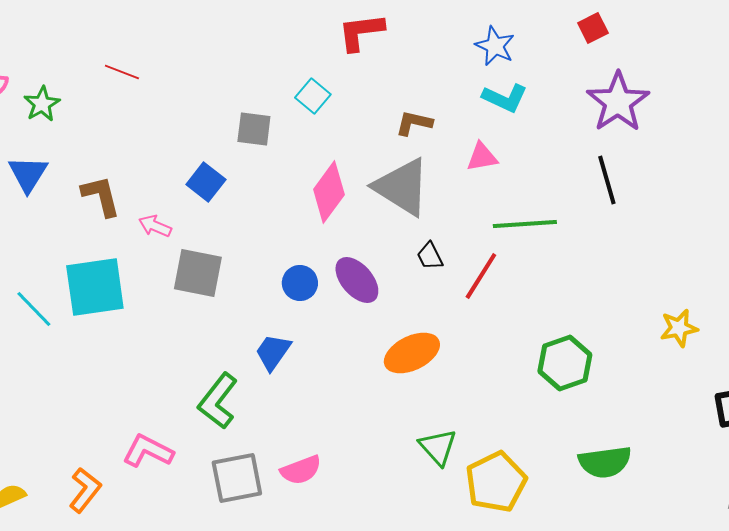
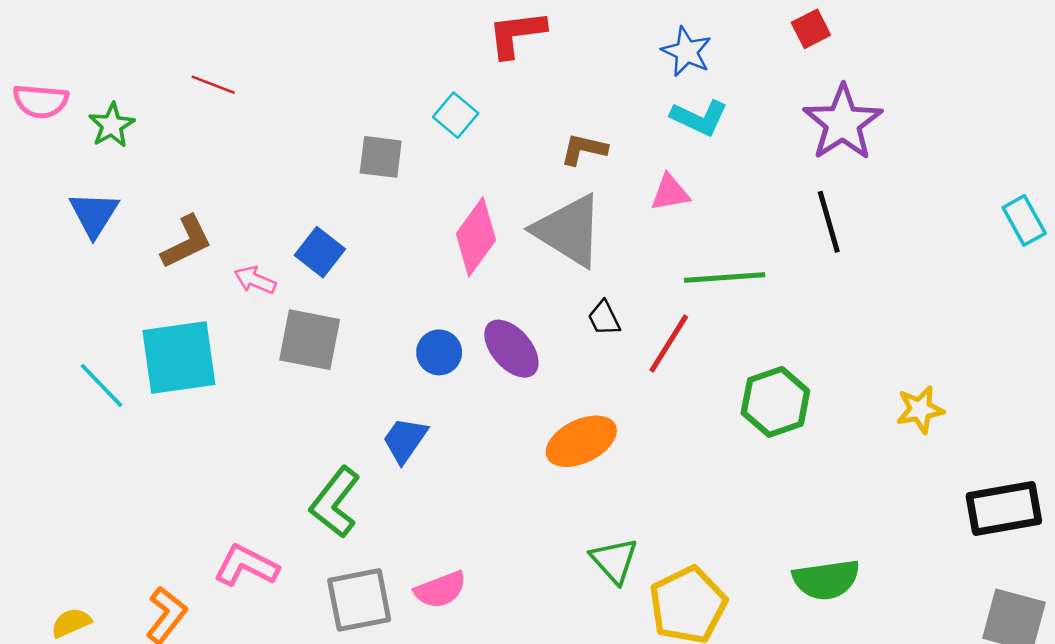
blue square: (206, 182) -> (320, 252), moved
brown L-shape: (101, 196) -> (187, 242), turned 78
green hexagon: (565, 363) -> (775, 402), moved

